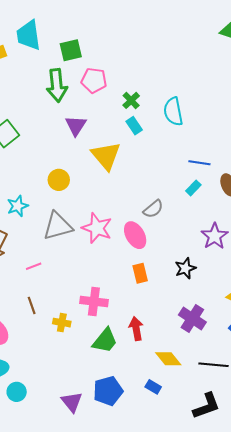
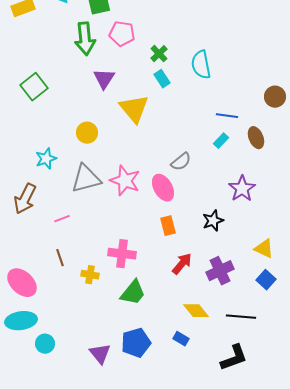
purple cross: (192, 319) -> (220, 271), turned 32
red arrow: (136, 329) -> (182, 264), moved, turned 50

